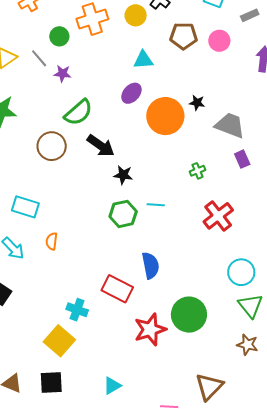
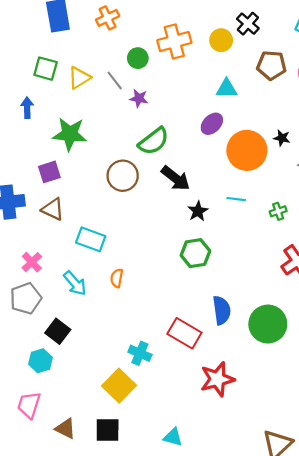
black star: (123, 175) -> (198, 211), turned 30
cyan line: (156, 205) -> (236, 199), moved
green circle: (189, 315) -> (268, 324), moved
cyan triangle: (112, 386) -> (173, 437), turned 42

